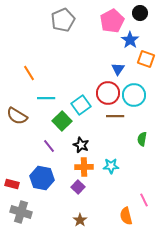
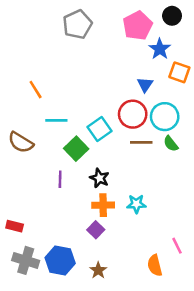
green semicircle: (142, 139) -> (171, 144), moved, turned -48
purple line: (49, 146) -> (60, 179), turned 40
blue hexagon: (42, 178) -> (60, 260), moved

